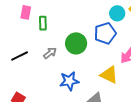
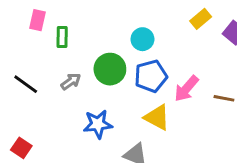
cyan circle: (117, 13) -> (142, 39), moved
blue pentagon: (105, 33) -> (151, 76), moved
black line: (20, 56) -> (26, 84), turned 60

